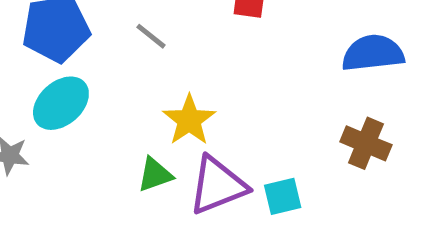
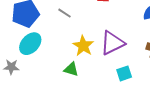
green triangle: (155, 175) -> (71, 69), turned 42
purple triangle: (218, 185) -> (112, 43), moved

